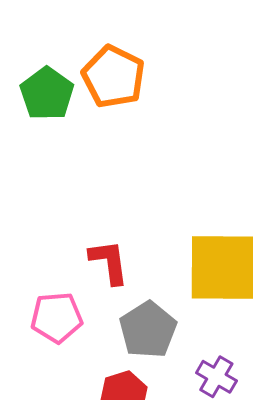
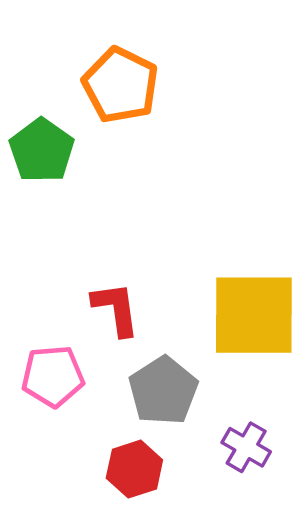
green pentagon: (47, 94) -> (42, 151), moved

